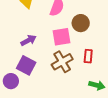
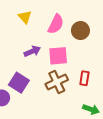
brown circle: (81, 23) -> (80, 31), moved
purple arrow: (28, 40) -> (32, 51), moved

